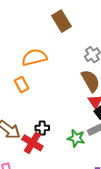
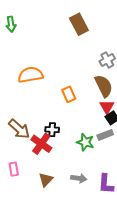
orange semicircle: (34, 57) -> (31, 75), moved
orange rectangle: (22, 85) -> (69, 94), moved

